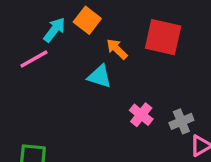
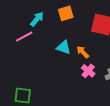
orange square: (87, 20) -> (66, 13), moved, turned 35
orange arrow: (117, 49) -> (83, 52), moved

